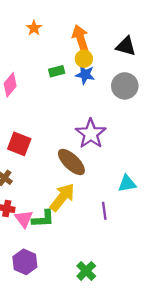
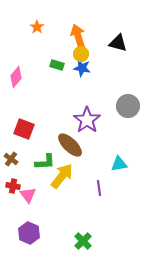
green rectangle: (57, 71) -> (57, 65), turned 32
gray circle: (125, 86) -> (128, 106), moved
green L-shape: (43, 219) -> (45, 162), moved

